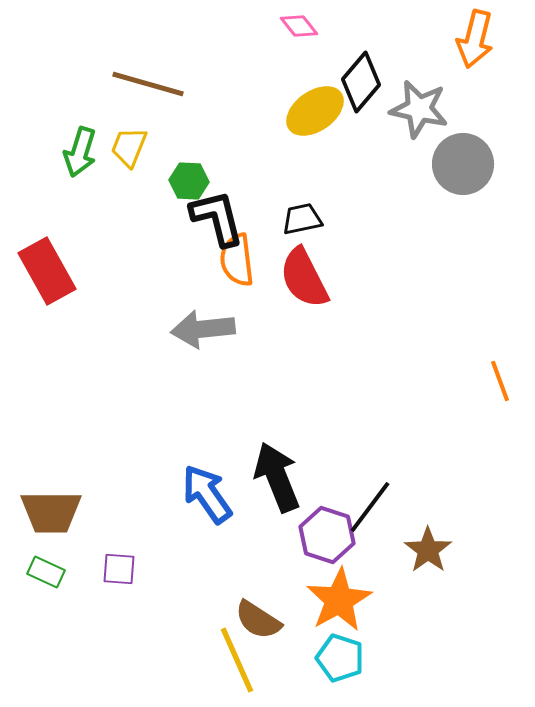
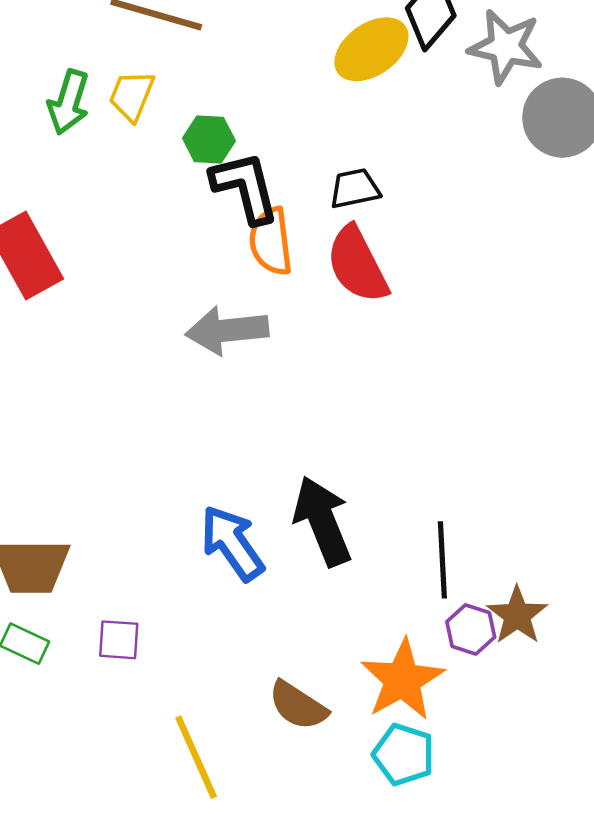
black line: (370, 507) -> (442, 560), turned -40
purple hexagon: (327, 535) -> (471, 629), moved, size x0.7
yellow line: (237, 660) -> (196, 757), moved

